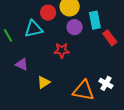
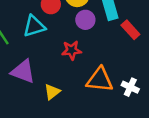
purple triangle: (22, 64) -> (23, 71), size x1.5
orange triangle: (84, 91) -> (100, 80), moved

